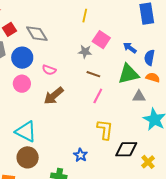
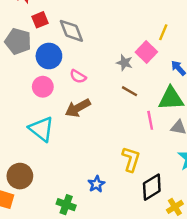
yellow line: (85, 16) -> (163, 32), moved
pink line: (98, 96) -> (150, 120), moved, turned -49
cyan triangle: (26, 131) -> (41, 129), moved
black diamond: (126, 149) -> (152, 187), turned -40
brown circle: (28, 157) -> (20, 176), moved

